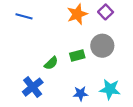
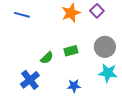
gray circle: (102, 46) -> (105, 47), moved
cyan star: (110, 89) -> (108, 73), moved

